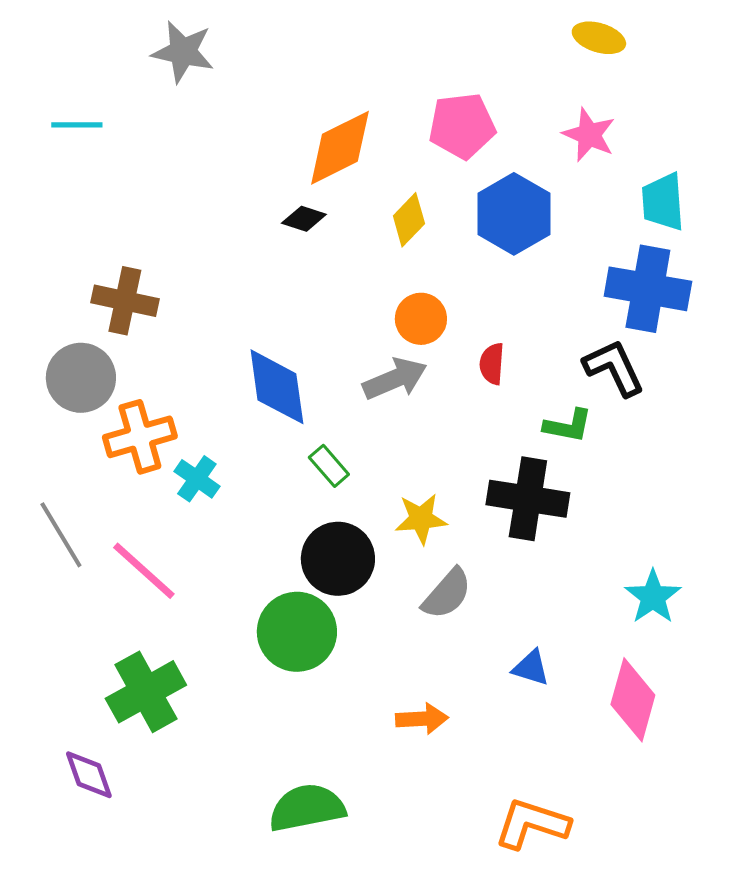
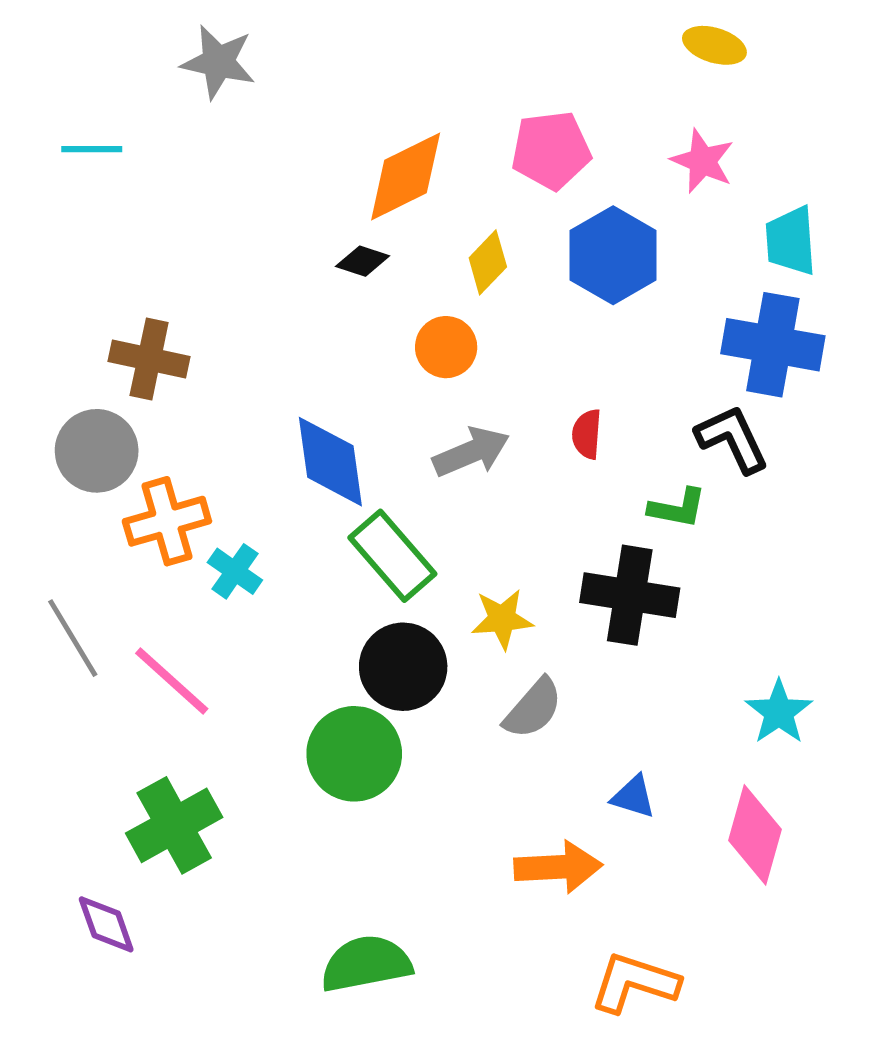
orange circle: (421, 319) -> (446, 347), moved
green rectangle: (329, 466) -> (392, 556), size x1.8
orange arrow: (422, 719) -> (558, 867), moved, size x1.4

